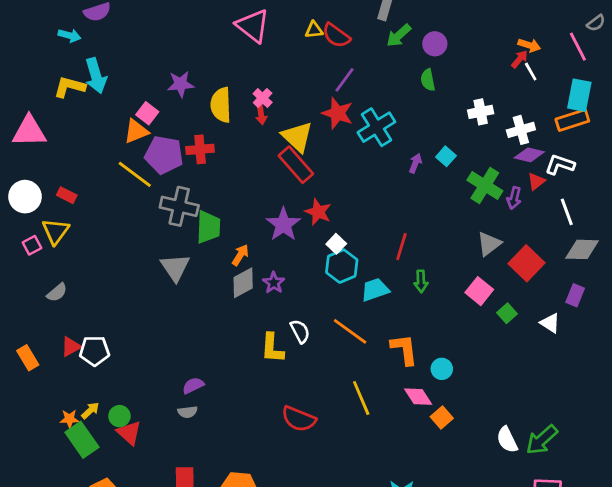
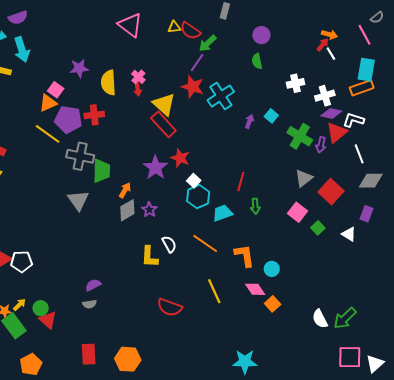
green arrow: (399, 35) -> (208, 43), moved
cyan arrow: (96, 76) -> (22, 50), moved
red triangle: (536, 181) -> (337, 132), size x1.6

